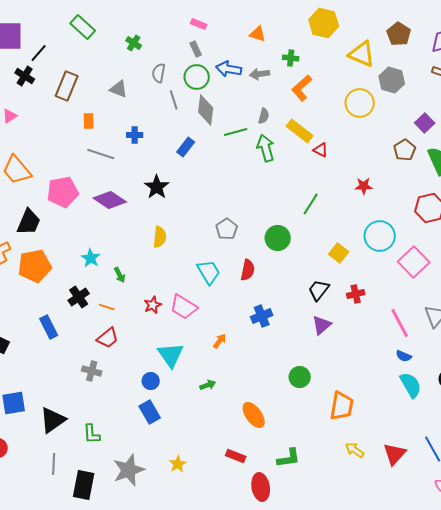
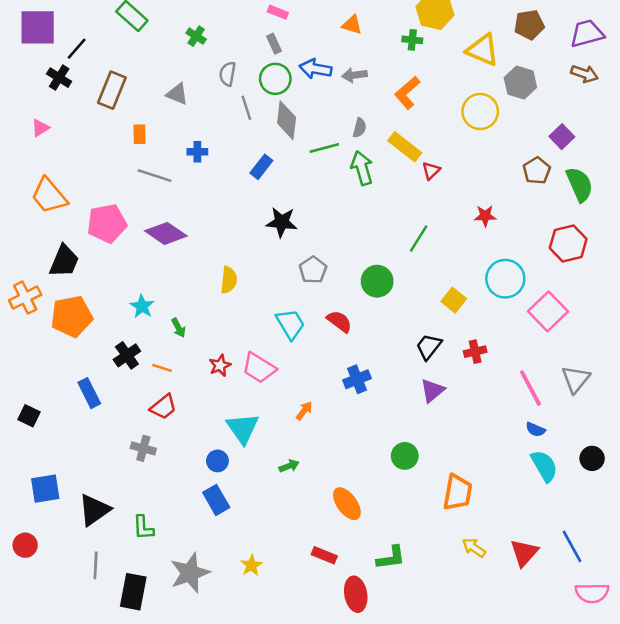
brown pentagon: (399, 34) -> (529, 25), turned 30
green cross: (291, 58) -> (412, 40), moved
red triangle: (321, 150) -> (431, 171), turned 49
black star: (157, 187) -> (282, 222), moved, turned -30
red semicircle: (248, 270) -> (339, 321), turned -65

